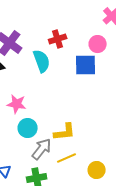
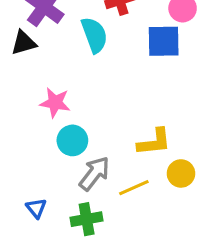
yellow L-shape: (65, 132) -> (154, 142), moved
yellow circle: (97, 170) -> (181, 173), moved

